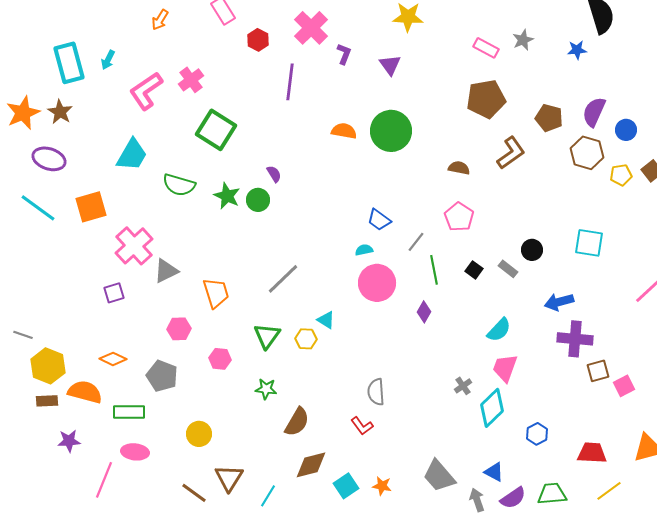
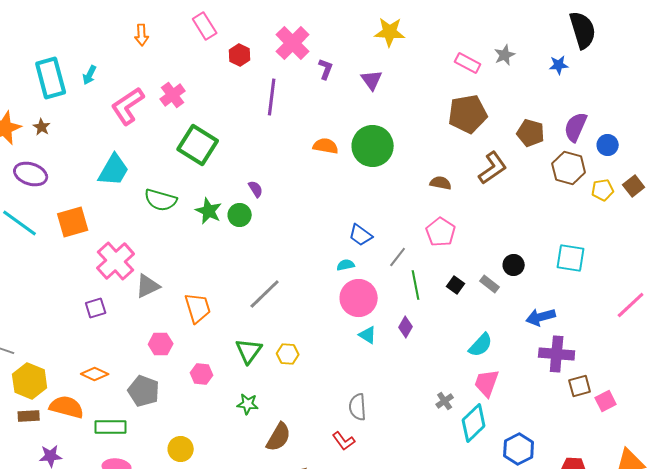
orange arrow: (160, 20) -> (142, 35), turned -35
brown star: (60, 112) -> (42, 127), size x0.7
cyan triangle: (326, 320) -> (368, 335), moved
blue hexagon: (537, 434) -> (519, 449), size x1.4

